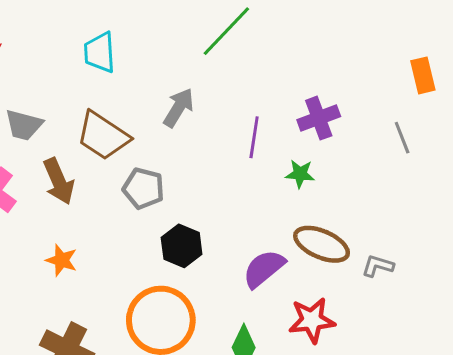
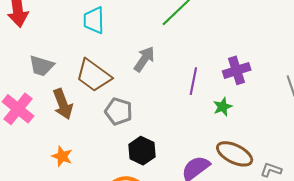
green star: (300, 174) -> (223, 107), turned -30

